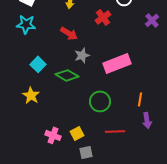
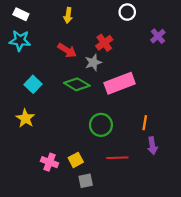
red cross: (103, 17) -> (104, 43), moved
gray star: (82, 55) -> (93, 62), moved
green diamond: (67, 75) -> (77, 84), moved

